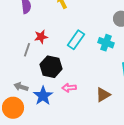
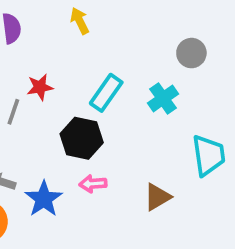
cyan cross: (106, 43) -> (163, 98), turned 35
black hexagon: (51, 67) -> (82, 138), moved

